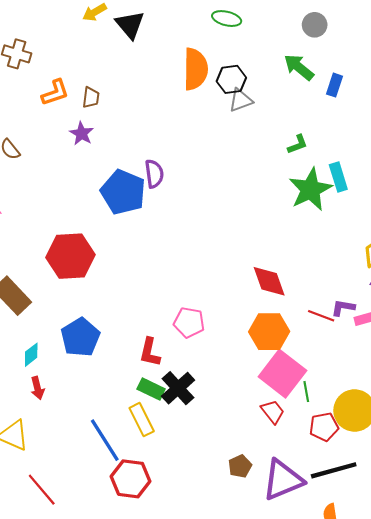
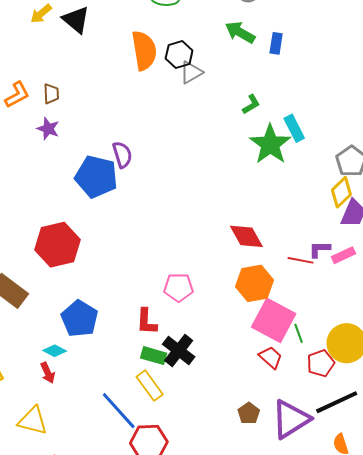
cyan diamond: (31, 355) -> (55, 351), moved, turned 75

